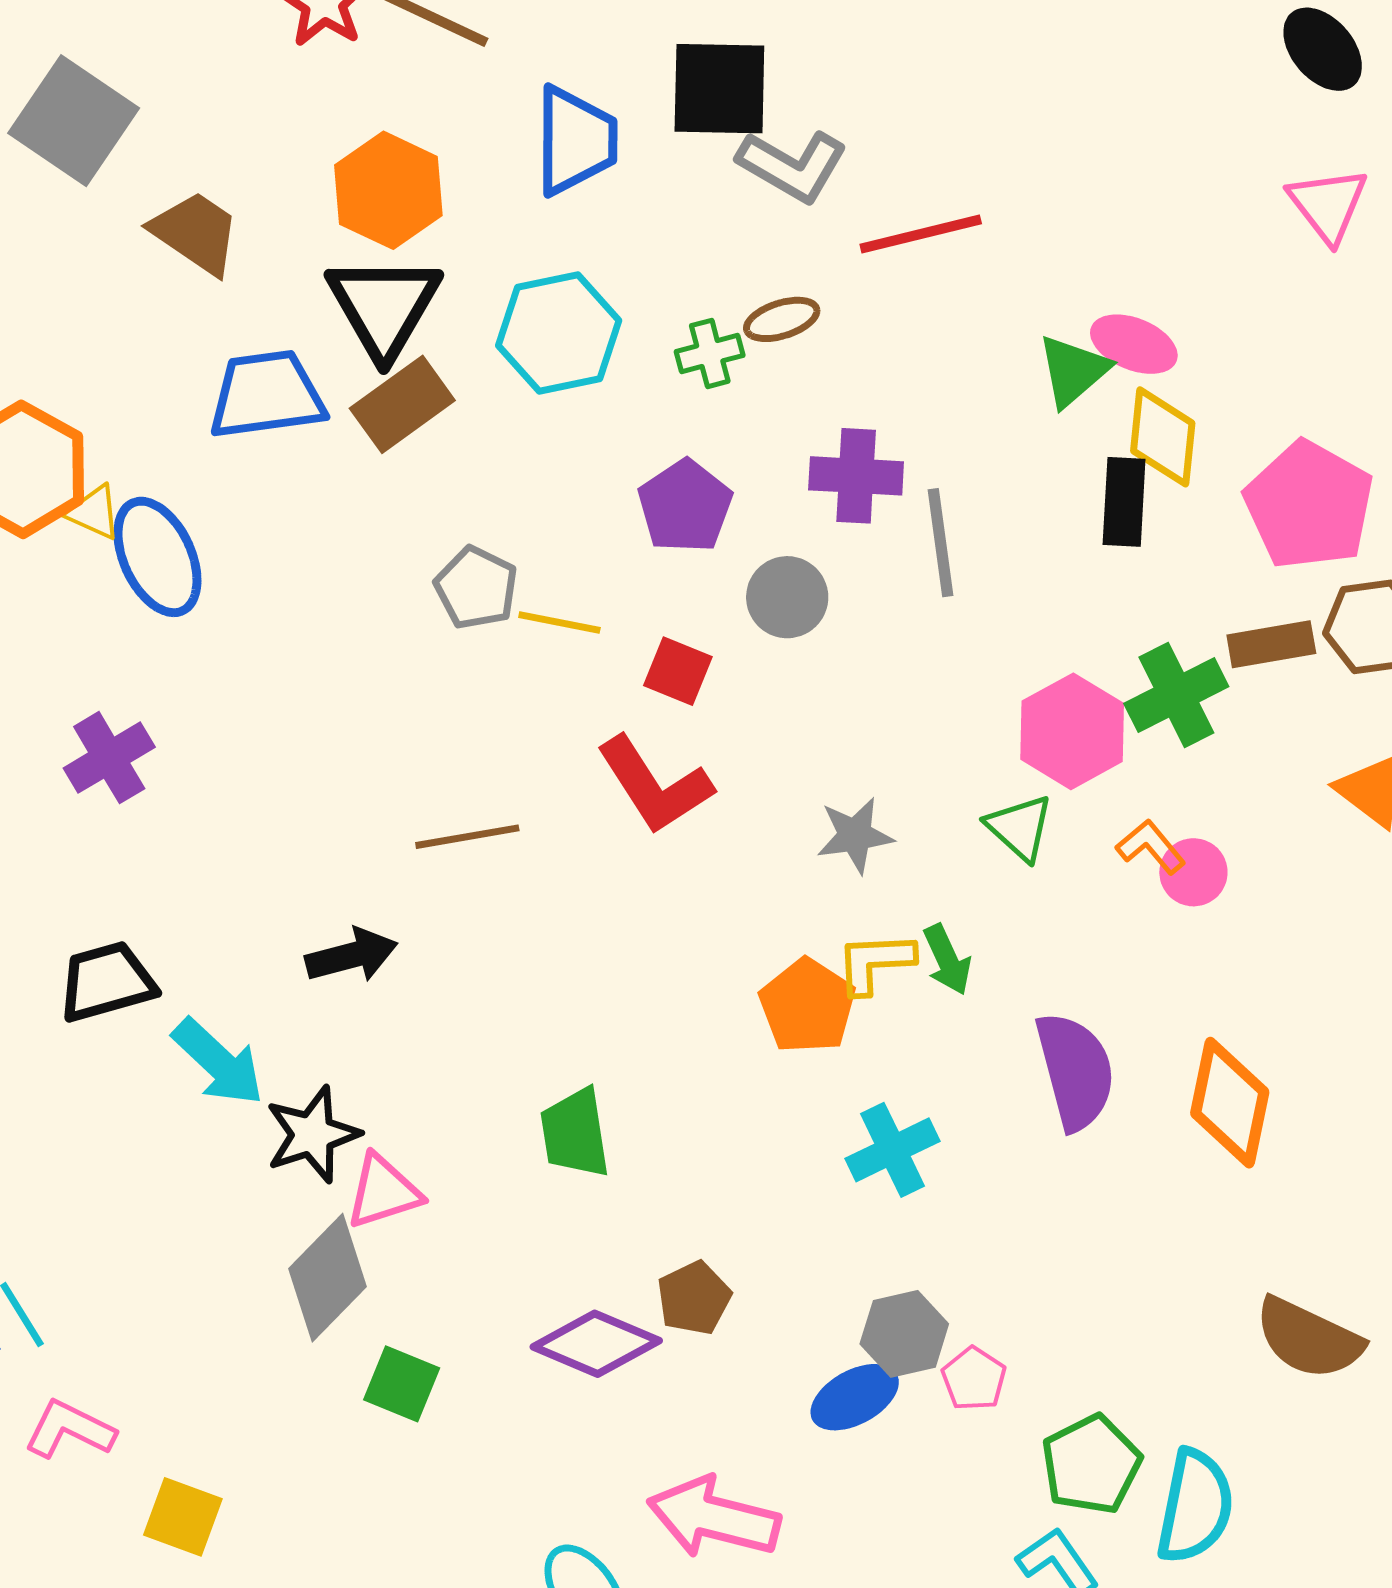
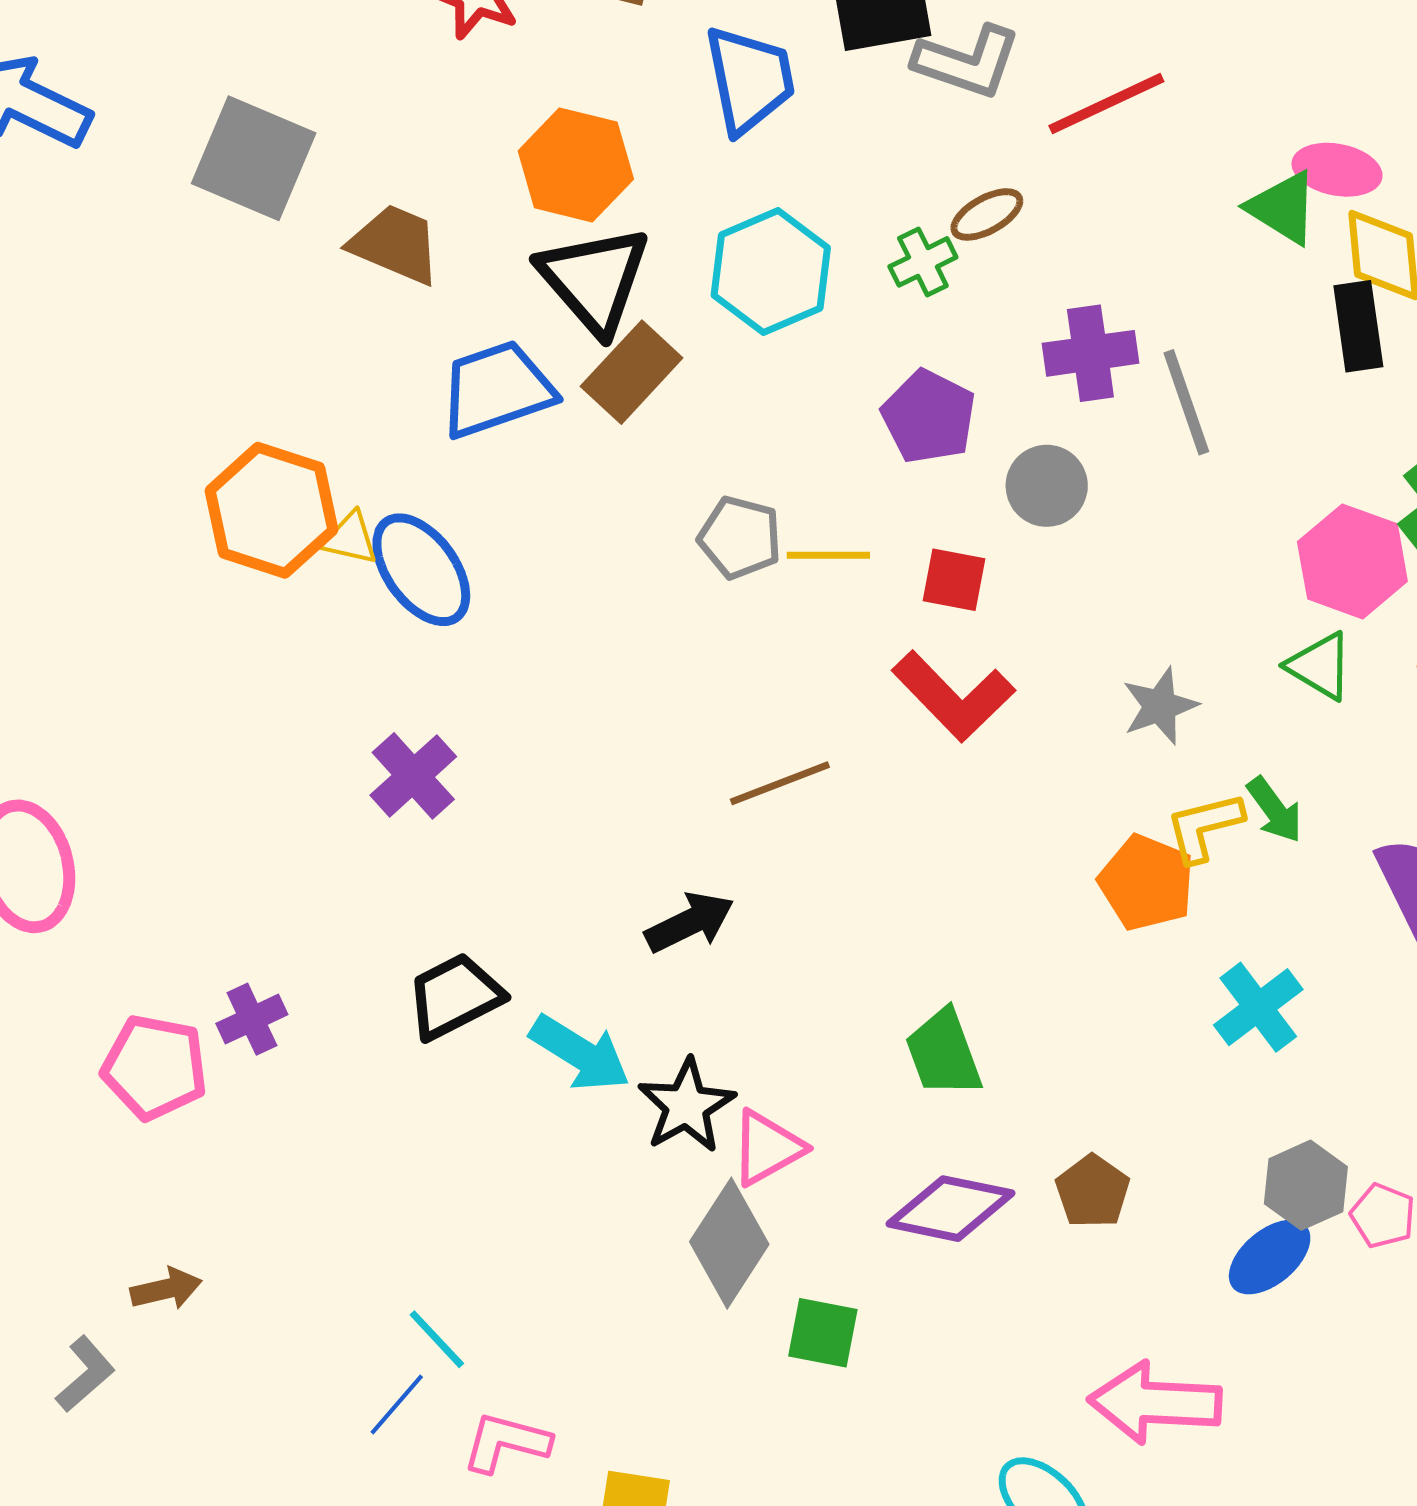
green triangle: (1073, 371) -> (1283, 208), turned -36
purple diamond: (596, 1344) -> (951, 1209), moved

